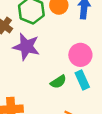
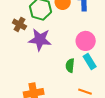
green semicircle: (58, 82) -> (70, 65), turned 136

